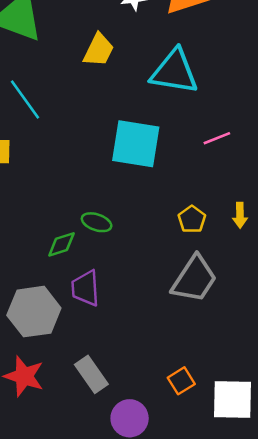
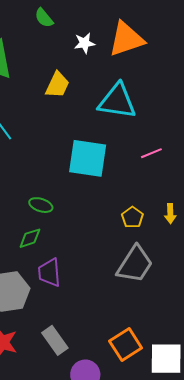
green ellipse: (97, 222) -> (41, 205), moved
orange square: (181, 381) -> (126, 345), size x1.5

